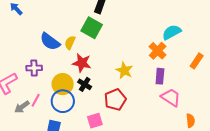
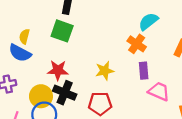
yellow semicircle: (70, 43) -> (24, 36), moved
yellow star: (124, 70) -> (105, 71), turned -30
black cross: (85, 84) -> (65, 93), size x1.5
red pentagon: (115, 100) -> (100, 104), turned 30

